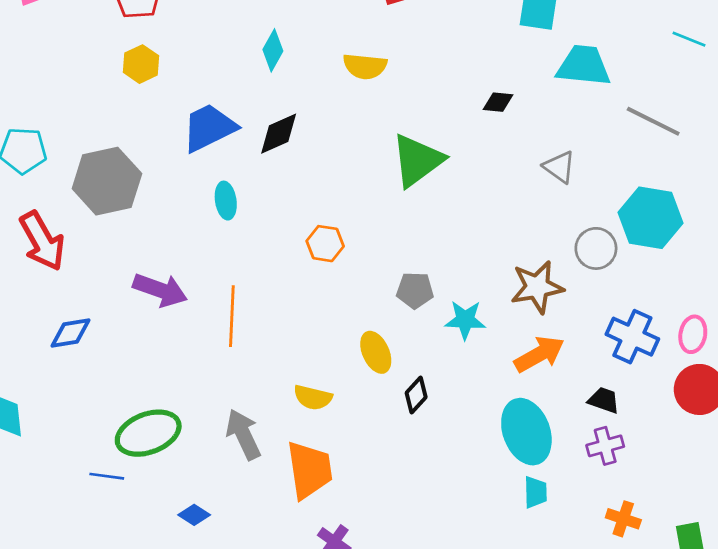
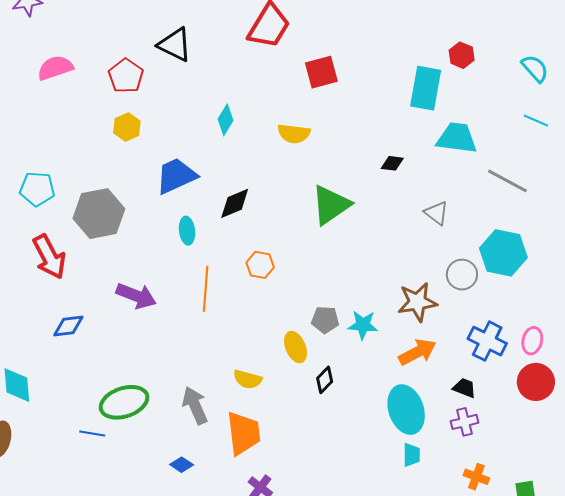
black diamond: (279, 134) -> (235, 203), moved
gray pentagon: (415, 290) -> (325, 320), moved
orange line: (232, 316) -> (206, 289), moved
blue diamond: (194, 515) -> (182, 465), moved

